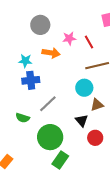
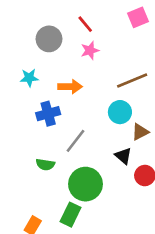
red line: (89, 42) -> (85, 24), moved
orange arrow: (51, 53) -> (70, 87), moved
cyan star: (25, 61) -> (29, 78), moved
green rectangle: (60, 160) -> (71, 215), moved

